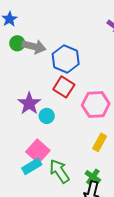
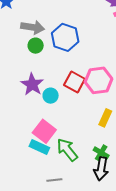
green circle: (17, 43) -> (36, 46), moved
red square: (64, 87) -> (74, 82), moved
cyan rectangle: (32, 166) -> (39, 147), turned 60

